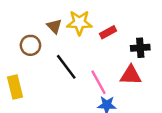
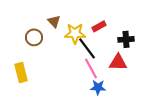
yellow star: (79, 23) -> (75, 33), moved
black line: (66, 67) -> (87, 48), moved

